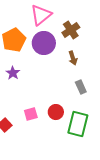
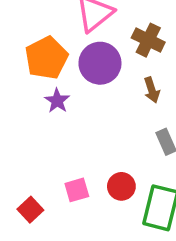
brown cross: (71, 30) -> (148, 40), turned -30
purple star: (13, 73) -> (57, 101), moved

